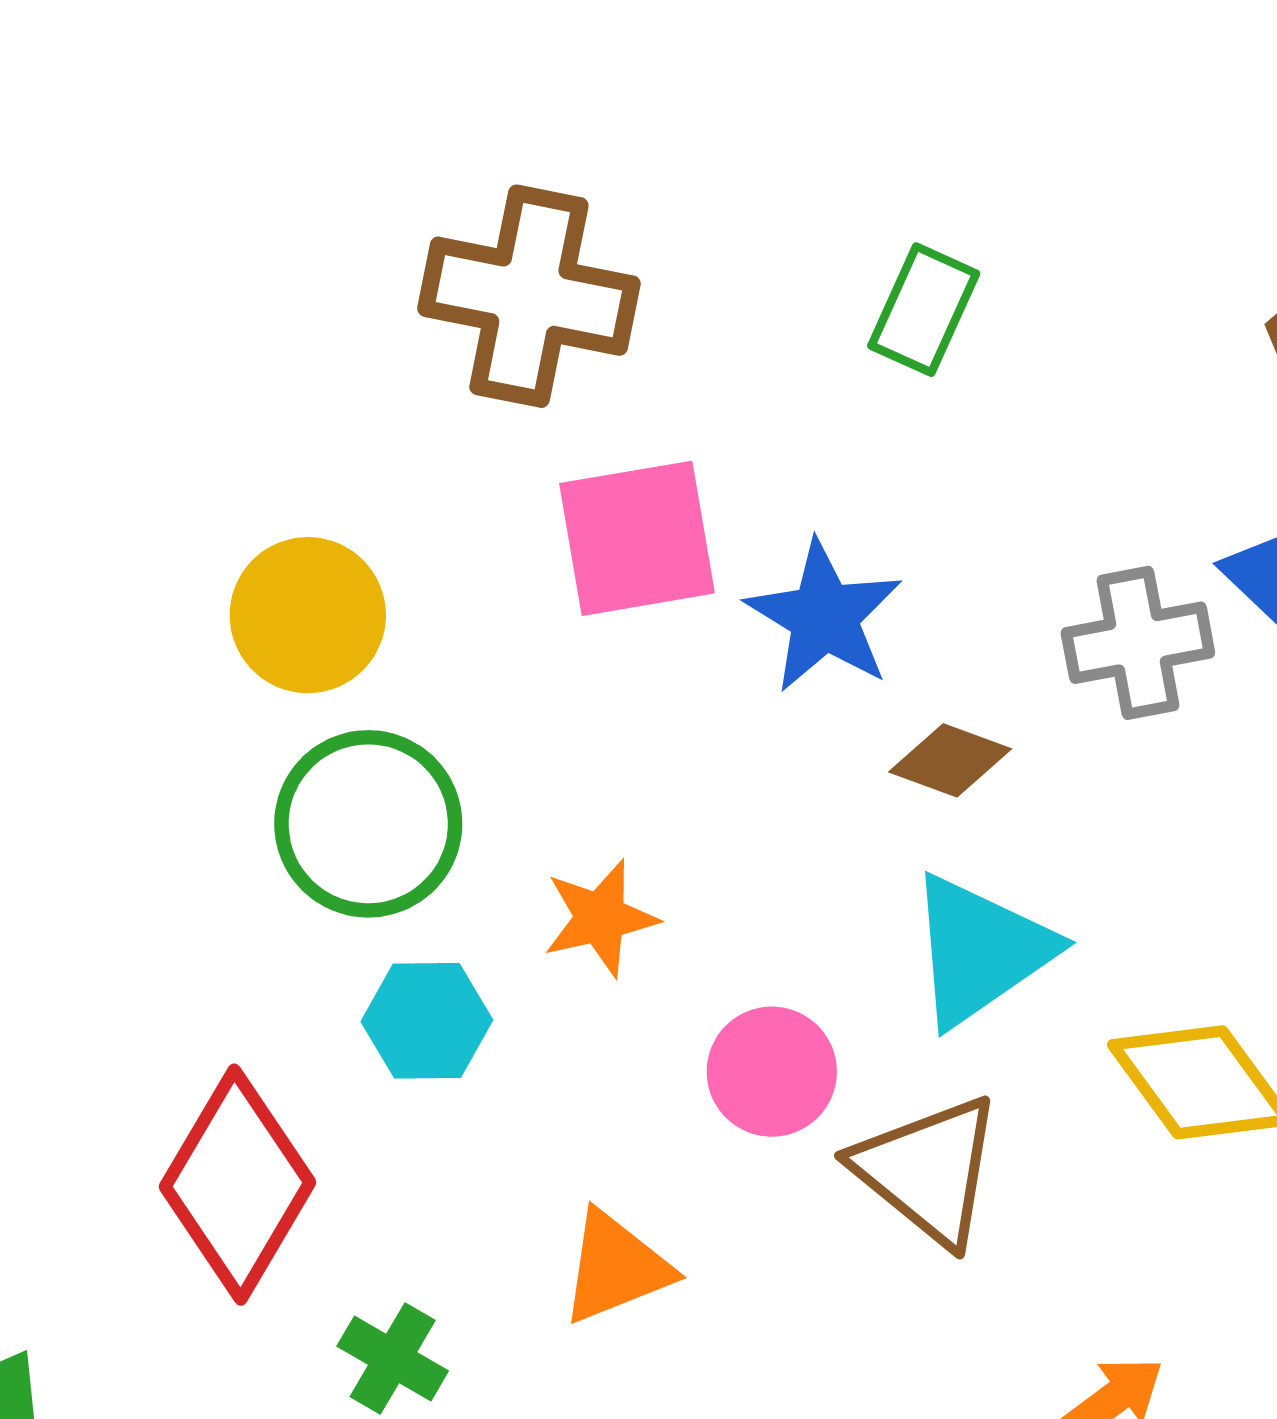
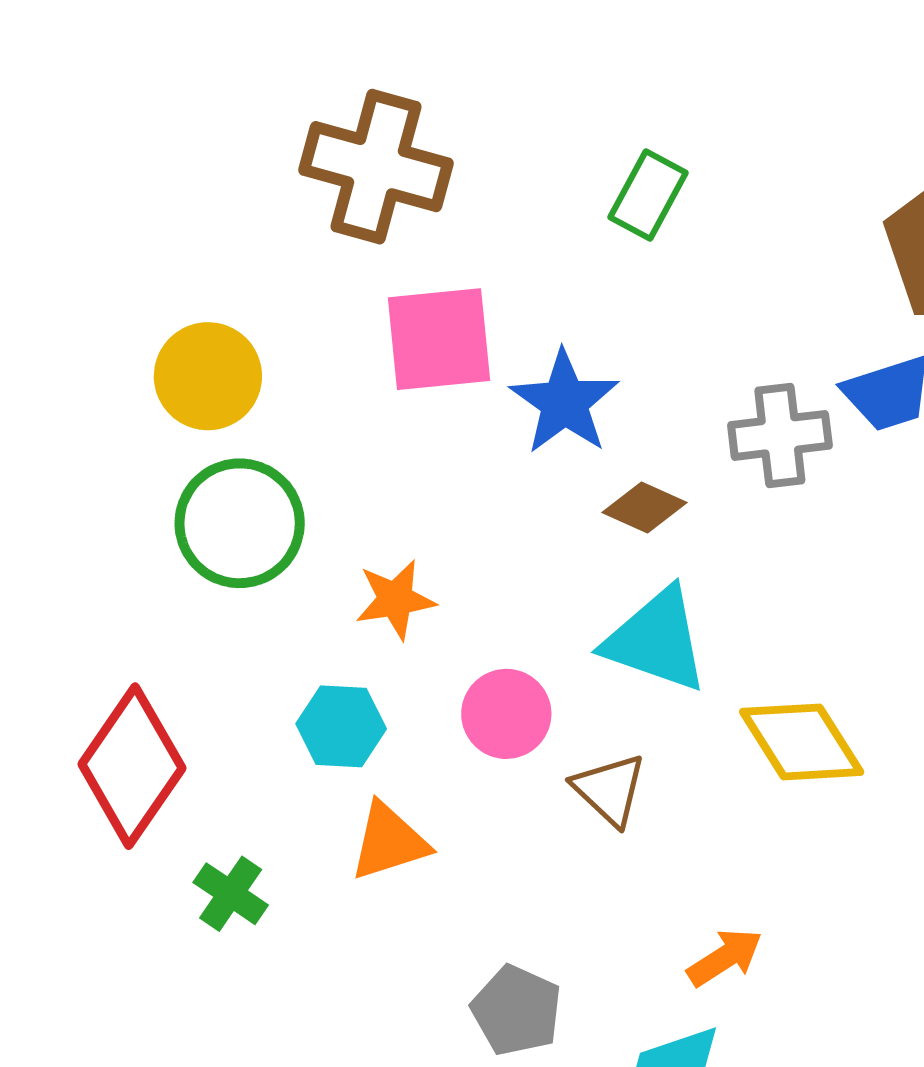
cyan triangle: (980, 950) -> (656, 640), turned 50
cyan hexagon: (427, 1021) -> (341, 726), moved
brown triangle: (928, 1170) -> (609, 790), size x0.7

